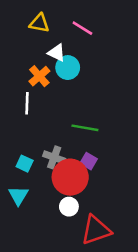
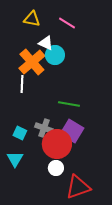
orange cross: (39, 76) -> (32, 62), size x1.5
purple square: (89, 161) -> (72, 131), size x1.6

